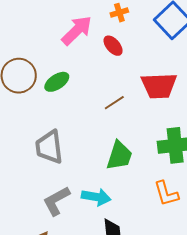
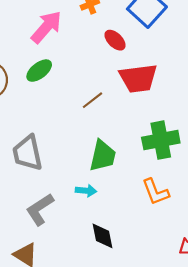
red ellipse: (113, 46) -> (115, 40), moved
green ellipse: (57, 82) -> (39, 71), moved
cyan arrow: (96, 197) -> (86, 191), moved, size x0.7

